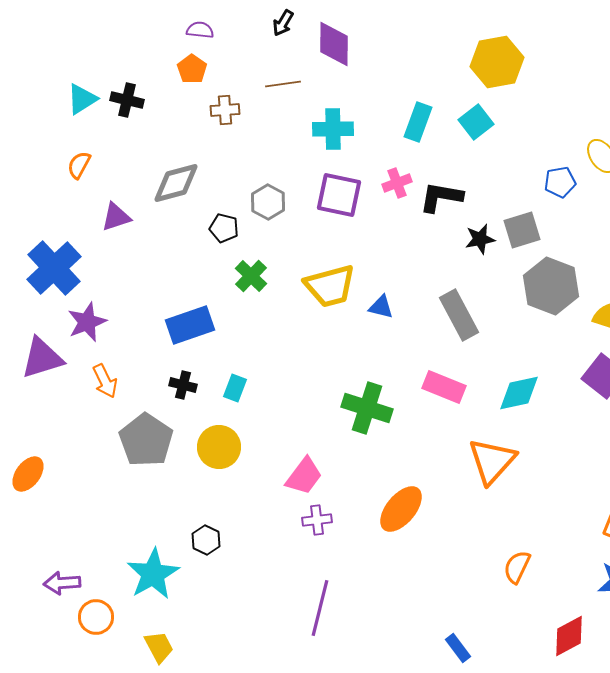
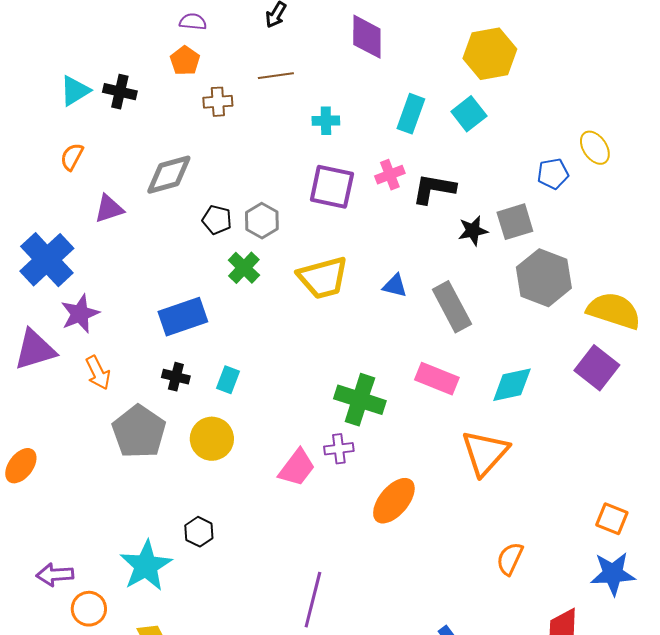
purple diamond: (334, 44) -> (367, 37), moved
cyan cross: (333, 129) -> (326, 121), size x0.7
gray hexagon: (268, 202) -> (262, 221), moved
blue triangle: (381, 307) -> (395, 286), moved
purple cross: (317, 520) -> (339, 449), moved

